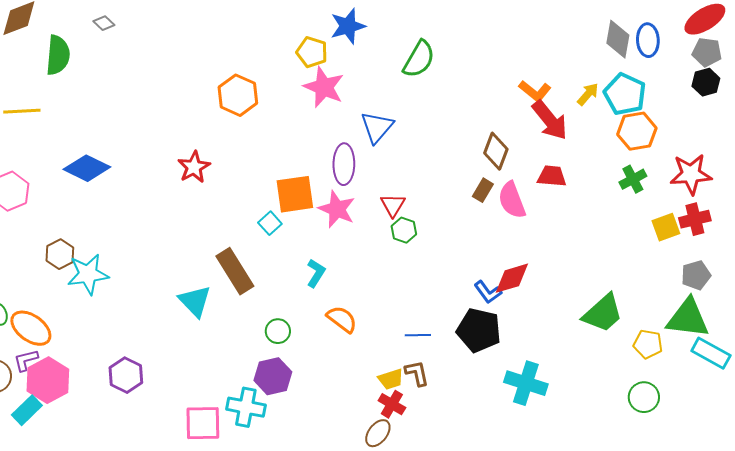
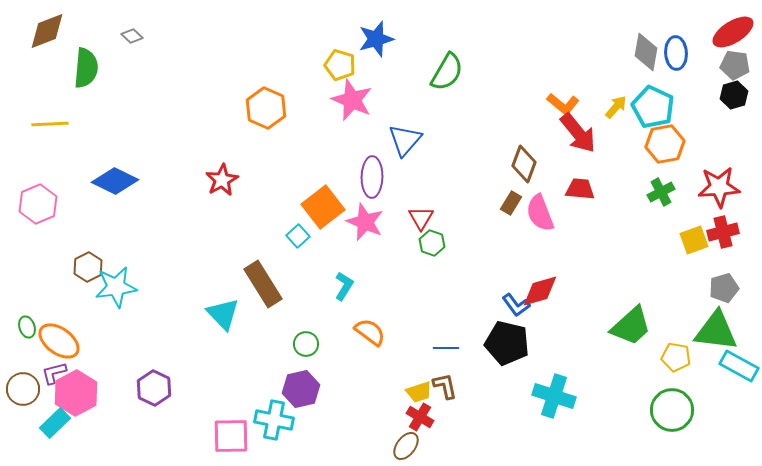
orange square: (295, 194) -> (323, 207), turned -30
green circle: (644, 397) -> (672, 410), size x1.4

